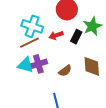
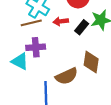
cyan triangle: (25, 65) -> (20, 61), moved
brown semicircle: (65, 71) -> (67, 76), moved, size x1.5

